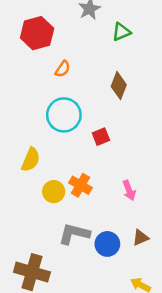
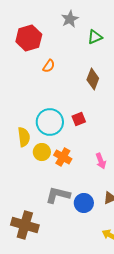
cyan circle: (64, 115) -> (50, 122), moved
yellow semicircle: (31, 160) -> (24, 137), turned -30
yellow circle: (54, 192) -> (42, 152), moved

